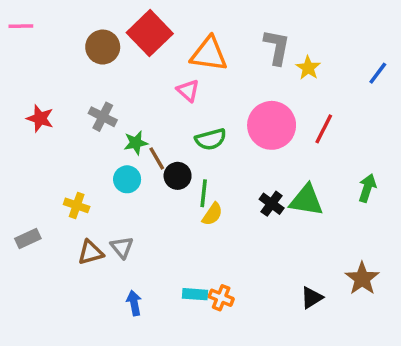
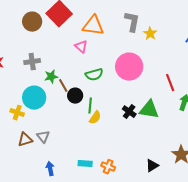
gray cross: (103, 117) -> (32, 62), turned -35
red line: (324, 129) -> (170, 83), moved, turned -48
cyan circle: (127, 179) -> (34, 98), moved, size x1.5
orange cross: (221, 298) -> (108, 167), moved

